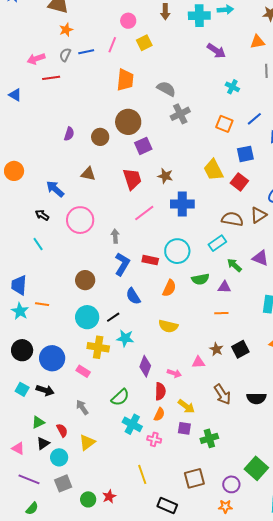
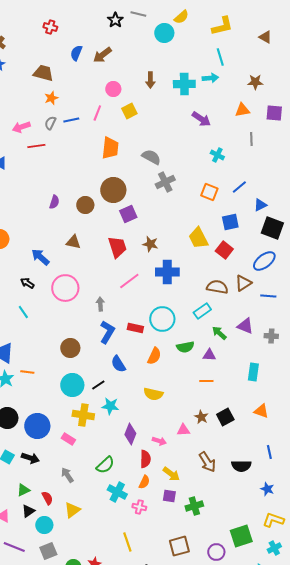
green square: (256, 468) -> (241, 536), turned 30

